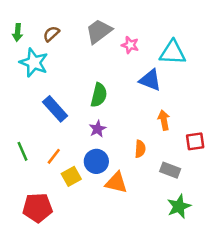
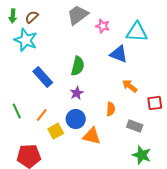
brown semicircle: (51, 34) -> (32, 17), moved
orange arrow: (164, 120) -> (130, 86), turned -42
green star: (179, 206) -> (142, 155), turned -30

